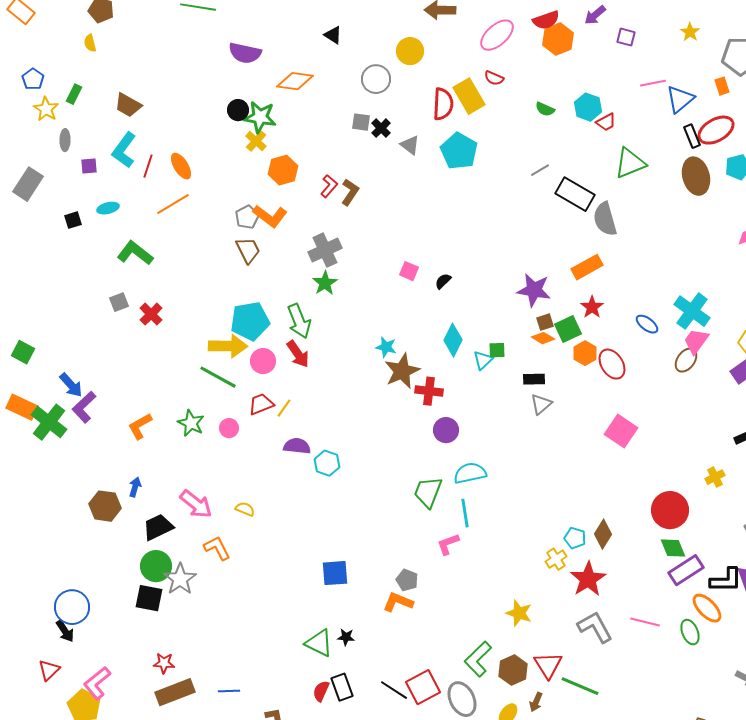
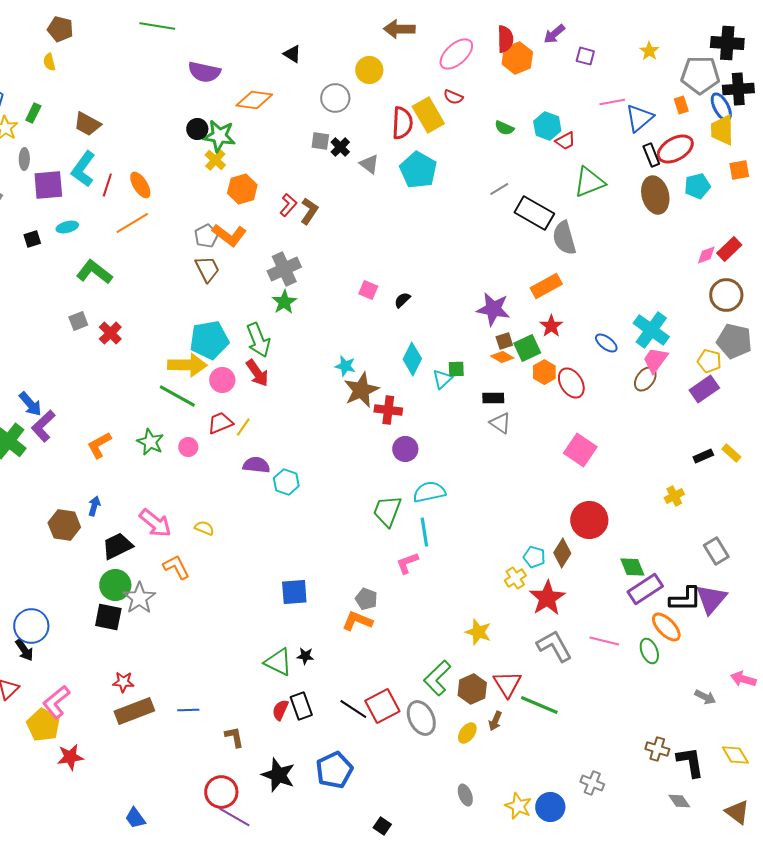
red semicircle: (546, 20) -> (505, 39), turned -72
purple square: (89, 166) -> (48, 185), size x1.8
gray triangle: (541, 404) -> (500, 423), turned -45
red circle: (670, 510) -> (589, 520), moved

